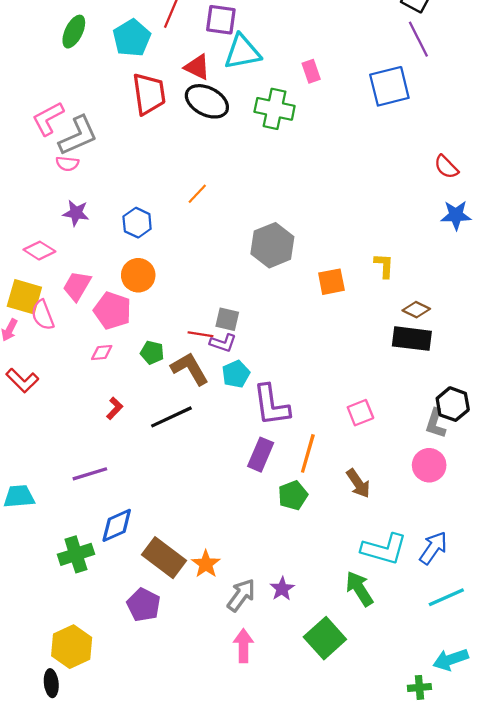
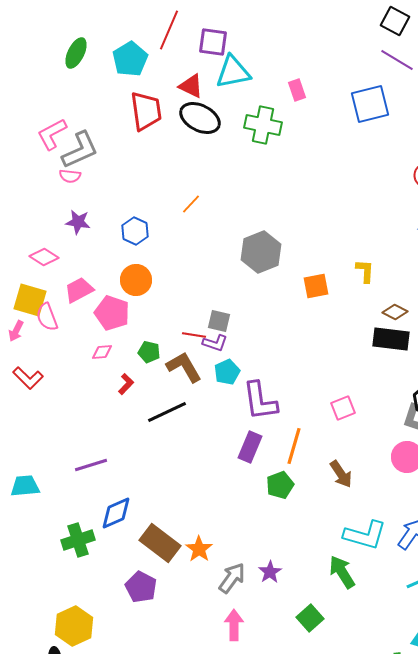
purple line: (418, 39) -> (397, 60), turned -32
pink trapezoid: (77, 286) -> (79, 290), turned 32
red L-shape: (115, 408) -> (126, 384), moved
green square: (325, 638) -> (310, 618), size x0.7

